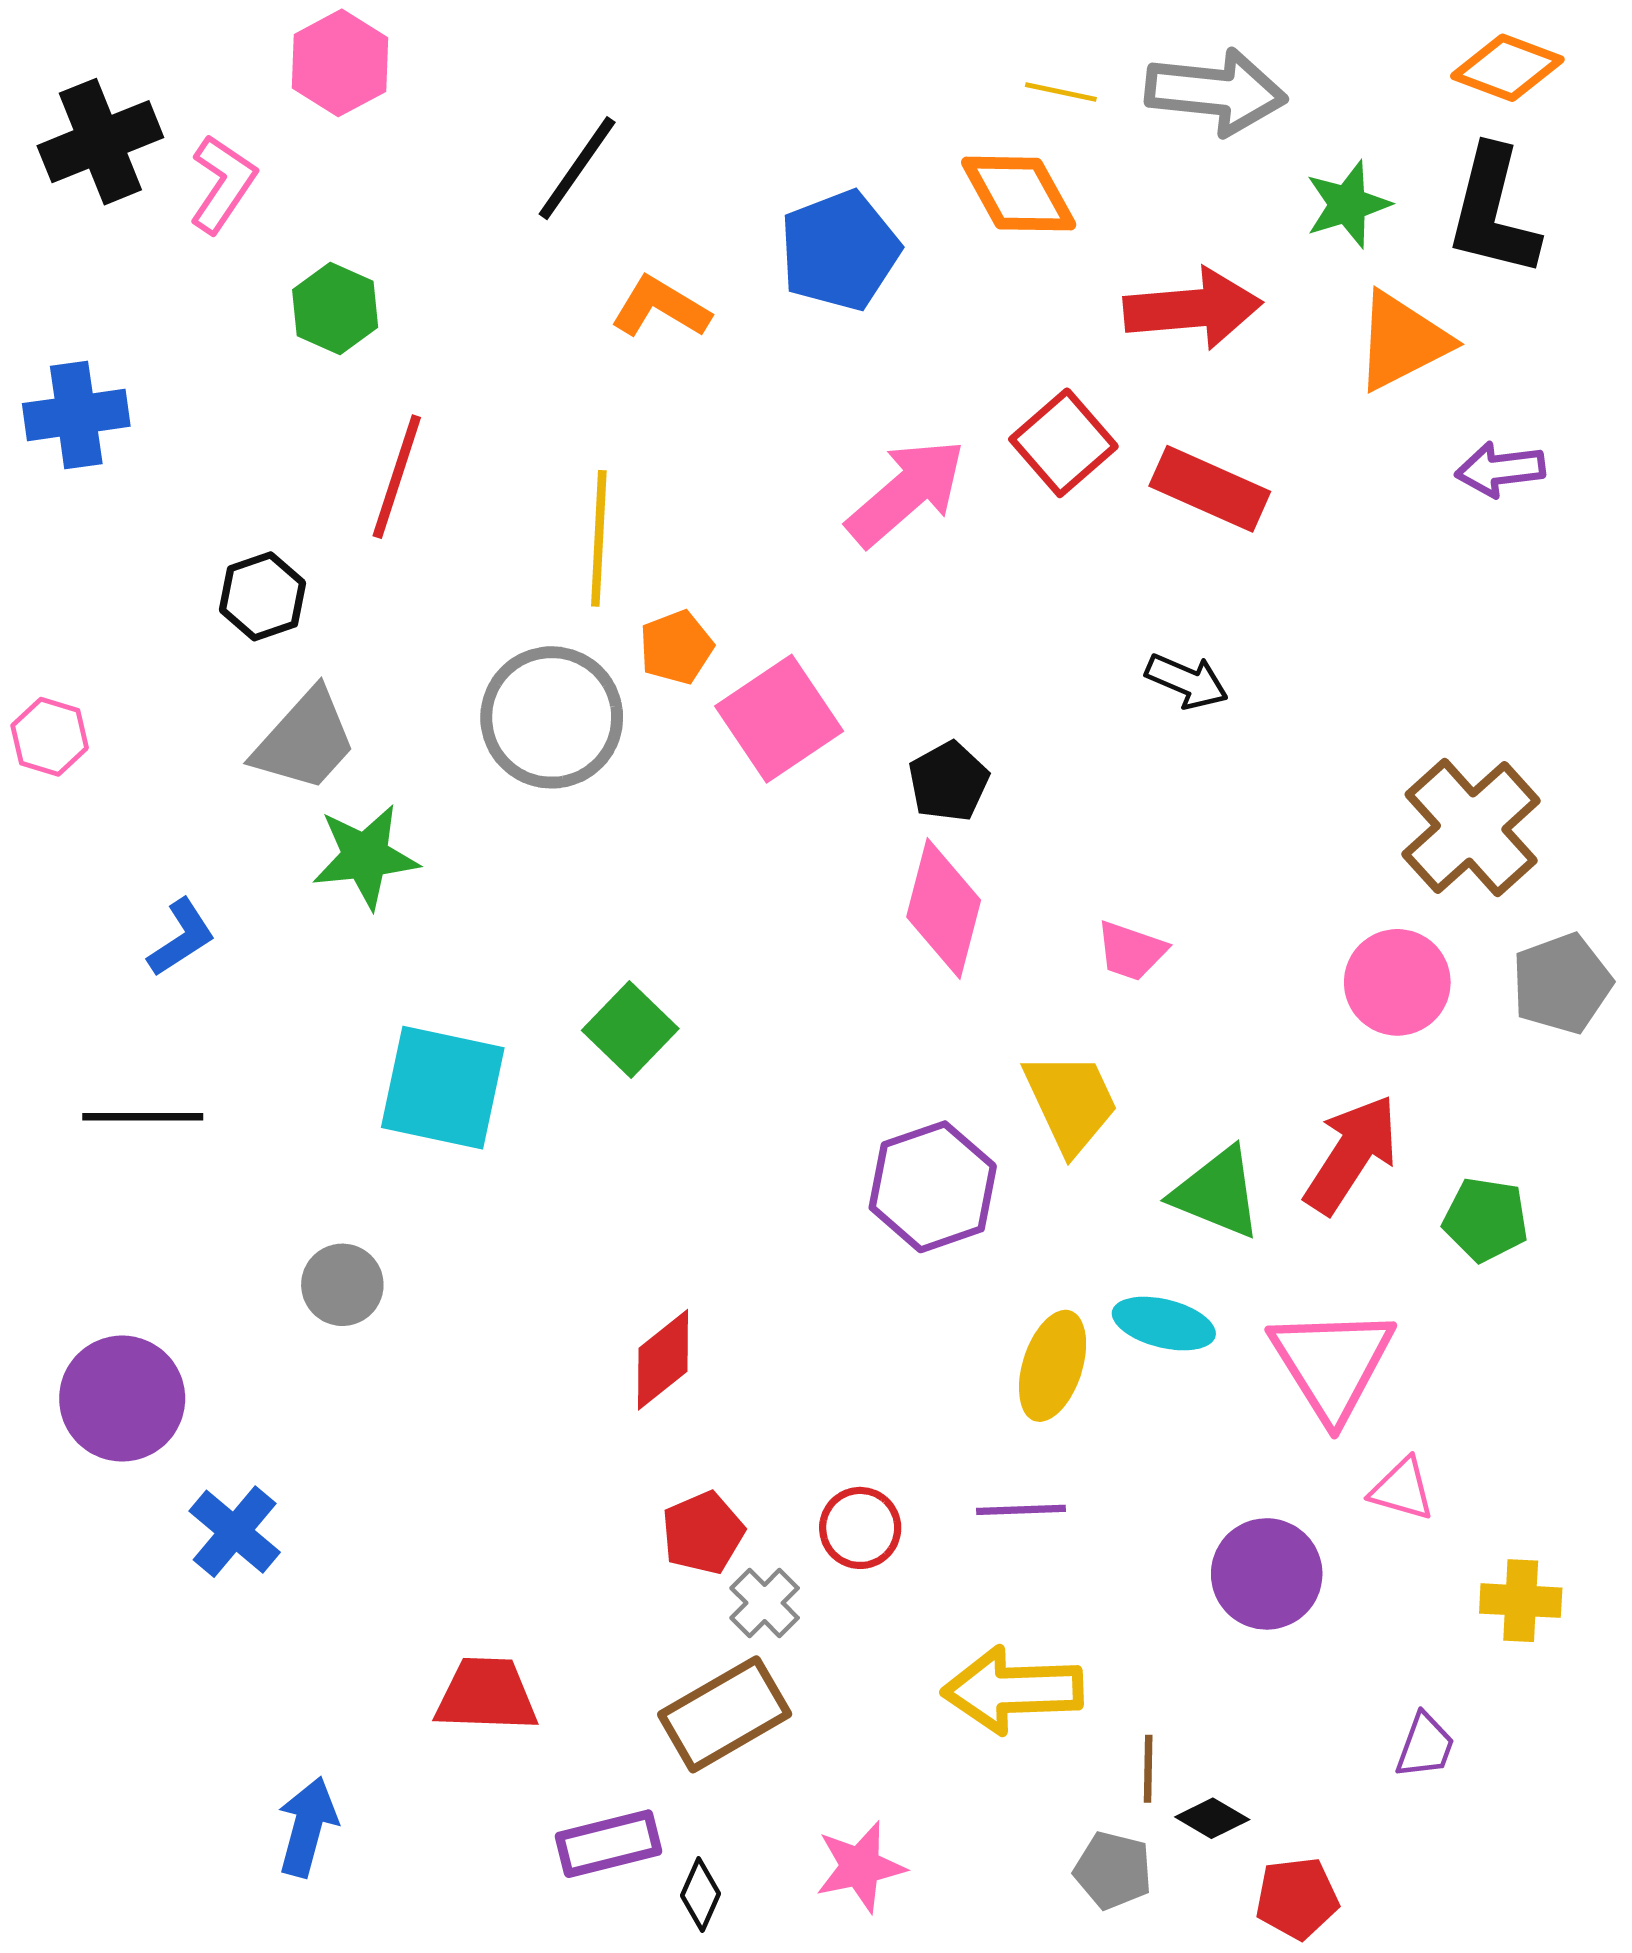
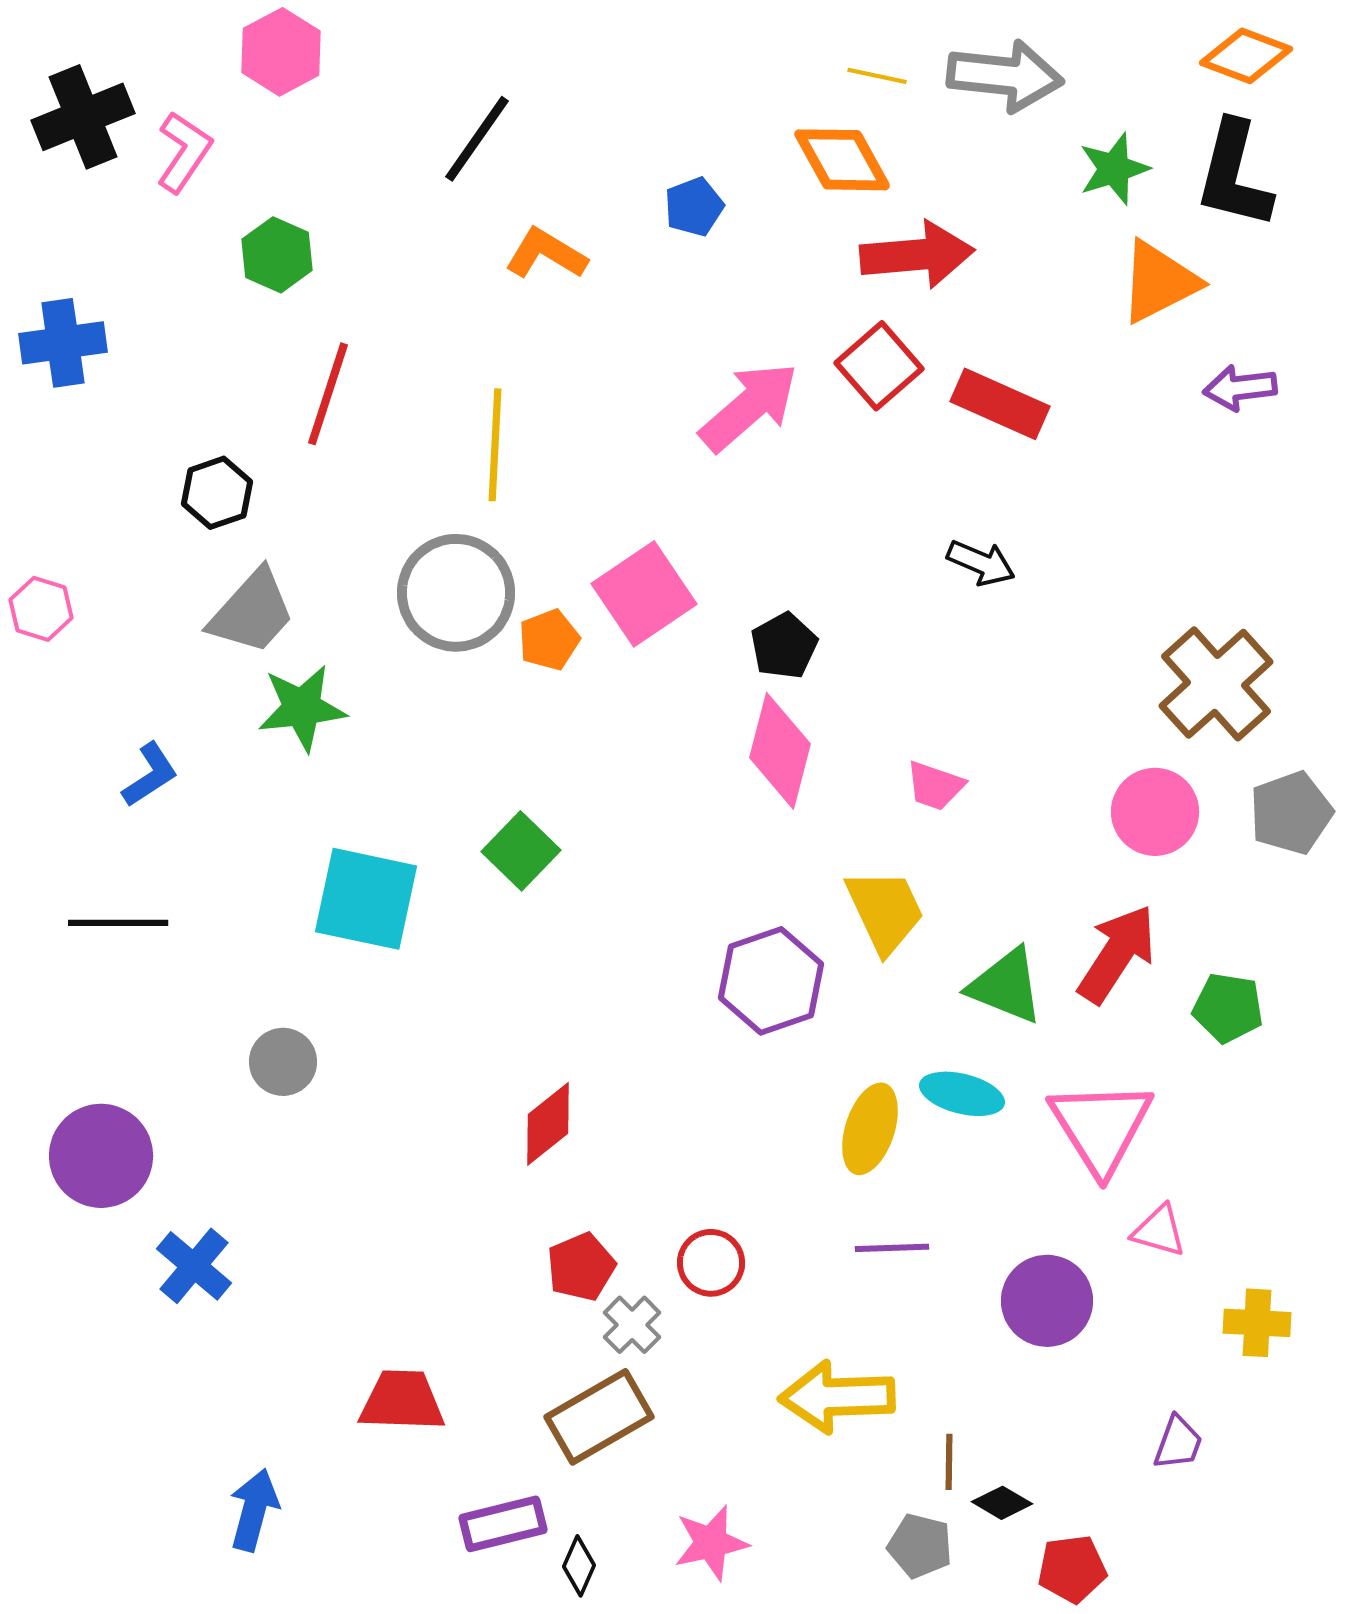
blue pentagon: (840, 250) -> (694, 207), size x0.6
red arrow: (1193, 308) -> (917, 255), moved
orange pentagon: (676, 647) -> (549, 640), moved
purple line: (1021, 1510) -> (892, 1248), moved

